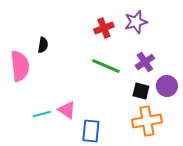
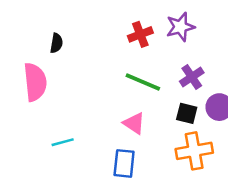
black semicircle: (43, 45) -> (56, 43), moved
pink triangle: (67, 110) -> (134, 123), moved

